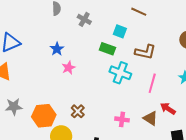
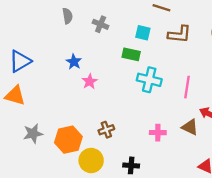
brown L-shape: (145, 52) -> (179, 34), moved
brown cross: (78, 111) -> (106, 130), turned 32

